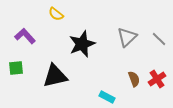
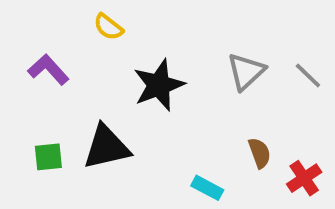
green square: (16, 68) -> (48, 157), moved
red cross: (157, 79) -> (304, 178), moved

